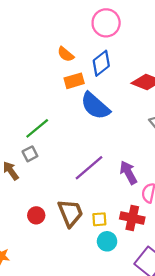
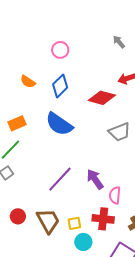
pink circle: (106, 23) -> (60, 50), size x0.7
orange rectangle: (74, 81) -> (17, 123), moved
red circle: (36, 215) -> (18, 216), moved

